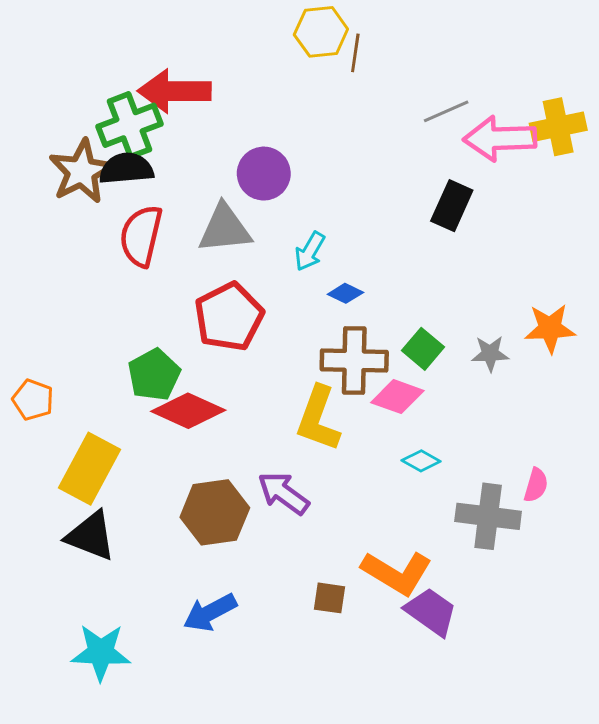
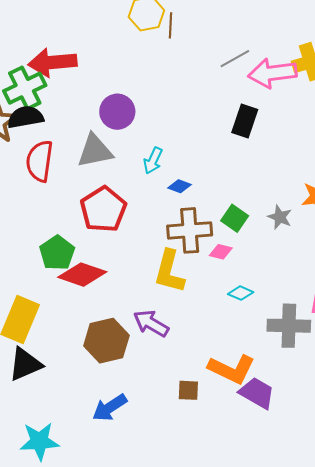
gray star: (490, 354) -> (280, 217), turned 30
pink diamond: (397, 397) -> (221, 252), size x0.7
black triangle: (91, 536) -> (25, 364), turned -39

